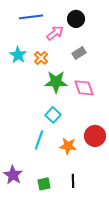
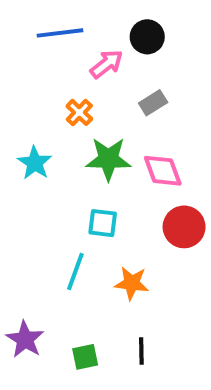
cyan star: (18, 55) -> (35, 163), moved
cyan square: (53, 115) -> (103, 223), turned -35
red circle: (95, 136) -> (184, 227), moved

